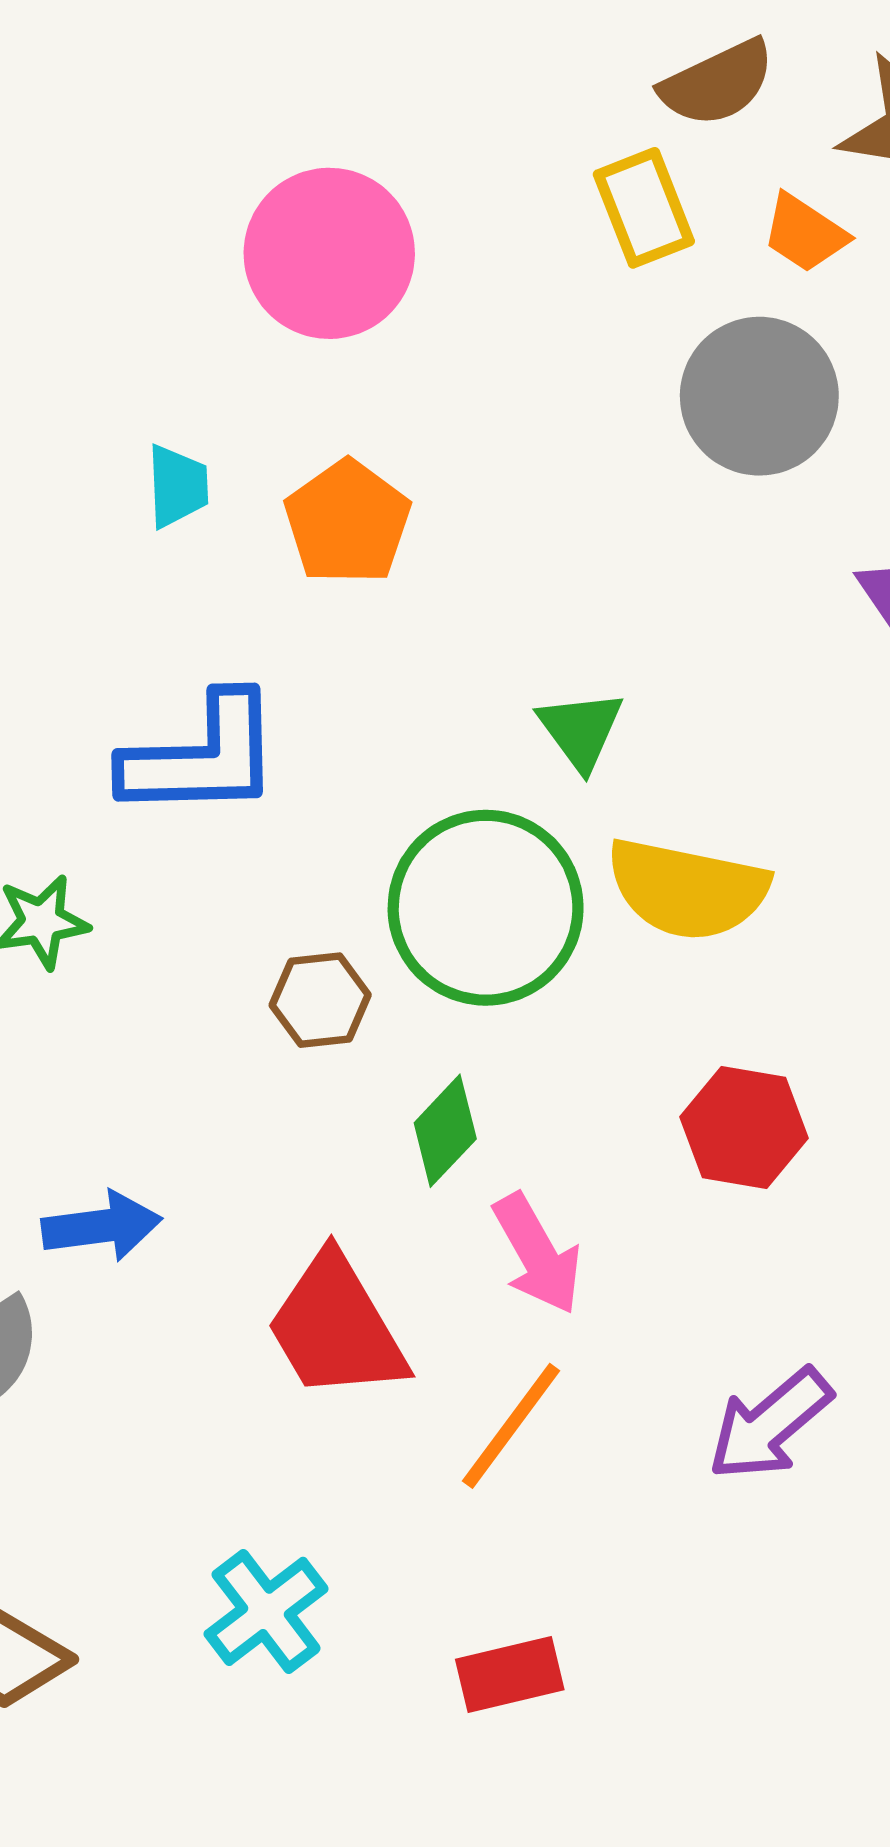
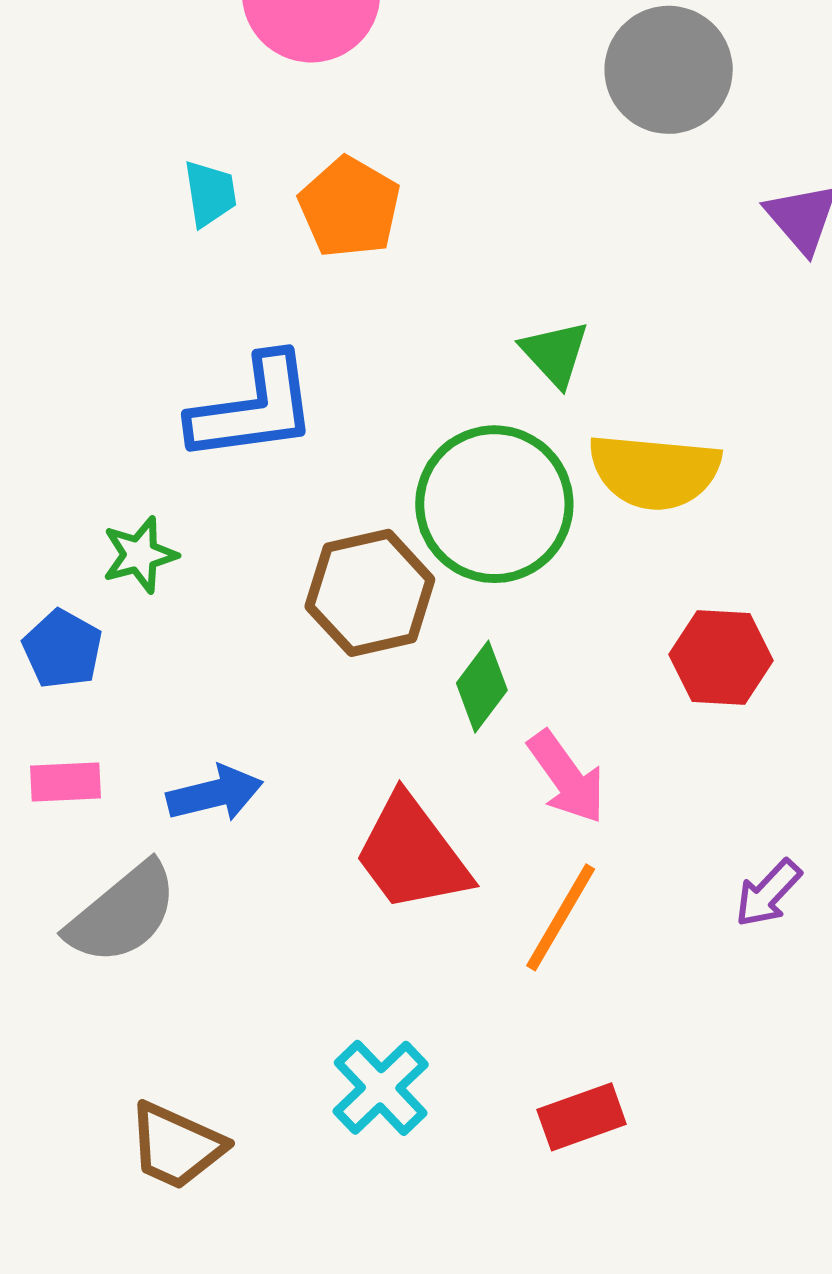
brown hexagon: (320, 1000) -> (370, 593), size x1.6
purple arrow: (770, 1424) -> (768, 893), size x0.7

